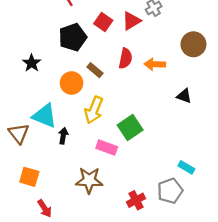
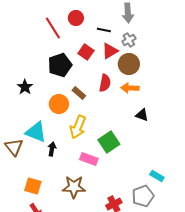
brown circle: (193, 44) -> (129, 64), moved
black triangle: (184, 96) -> (142, 115), moved
orange square: (29, 177) -> (33, 186), moved

